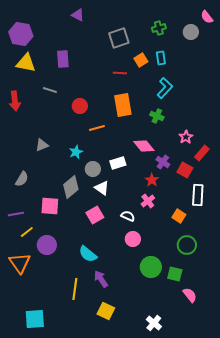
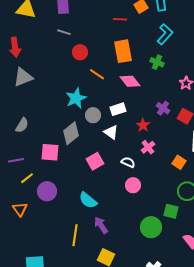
gray line: (50, 90) -> (64, 32), moved
orange line: (97, 128) -> (97, 74), turned 49
gray triangle: (42, 145) -> (23, 77), moved, size x1.5
pink diamond: (144, 146) -> (130, 81), moved
cyan star: (76, 152) -> (76, 98), size x1.5
red star: (152, 180) -> (143, 125), moved
white triangle: (102, 188) -> (111, 132), moved
orange triangle: (20, 263) -> (20, 209), size x0.7
green circle: (151, 267) -> (151, 227), moved
green square: (175, 274) -> (171, 211), moved

